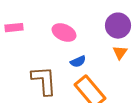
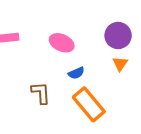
brown L-shape: (44, 81) -> (41, 93), size x0.7

